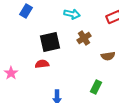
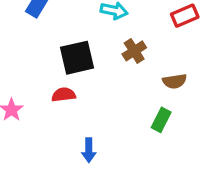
green rectangle: (96, 87) -> (161, 120), moved

